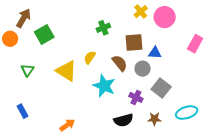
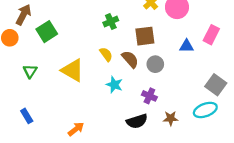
blue triangle: (155, 53) -> (187, 46), moved
yellow semicircle: (90, 57) -> (106, 54), moved, turned 112
cyan star: (104, 86) -> (114, 85), size x0.7
gray square: (161, 88) -> (216, 85), moved

